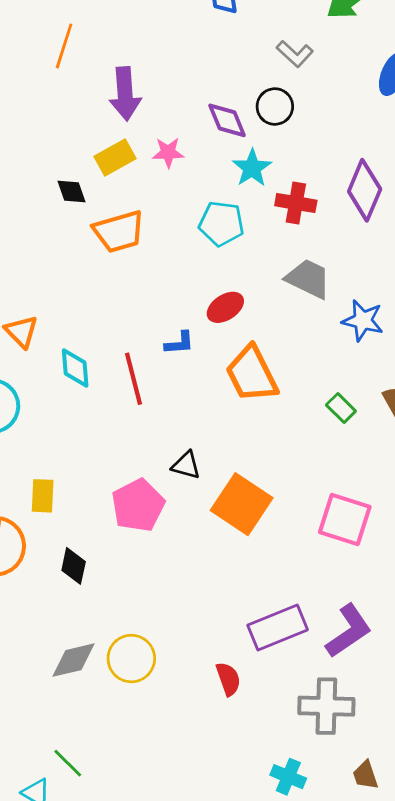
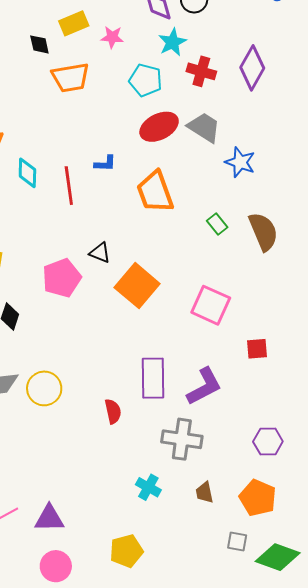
pink star: (168, 152) -> (112, 37), moved
red ellipse: (225, 307) -> (159, 127), moved, size x1.4
purple rectangle: (278, 627) -> (153, 378), turned -75

